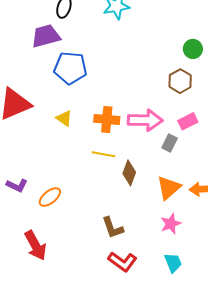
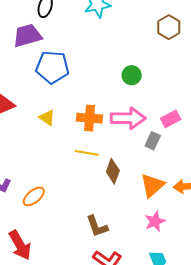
green circle: (193, 49) -> (132, 75), moved
brown hexagon: (180, 81) -> (169, 27), moved

